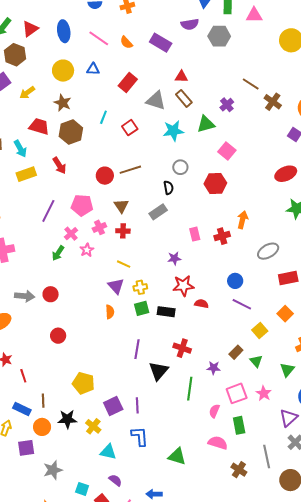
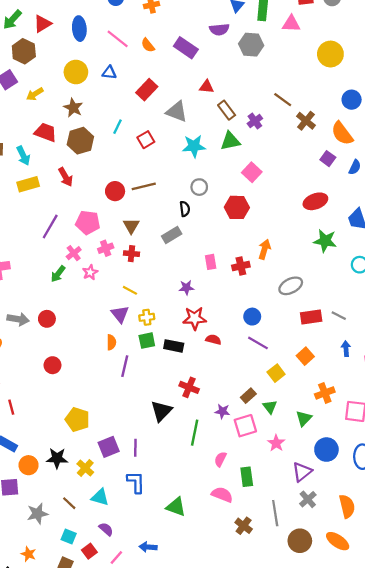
brown rectangle: (184, 98) -> (227, 110), moved
purple line: (137, 349) -> (125, 366), moved
pink square: (237, 393) -> (245, 426), moved
brown line: (43, 401) -> (69, 503), moved, turned -48

